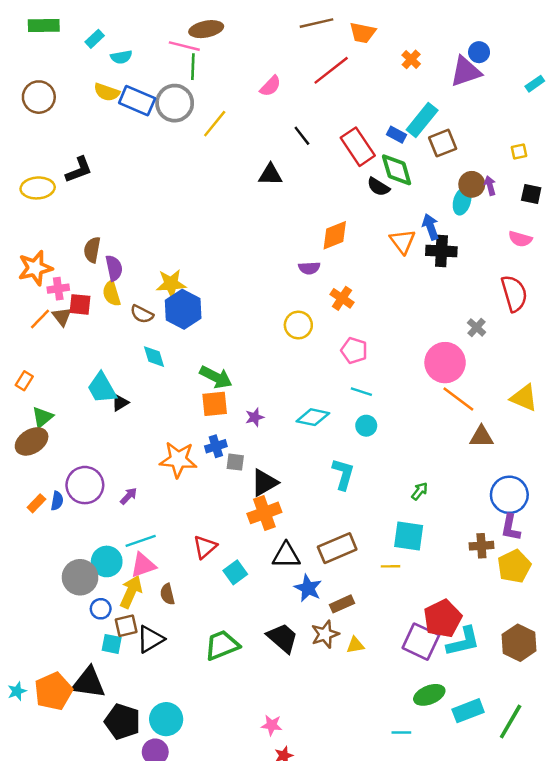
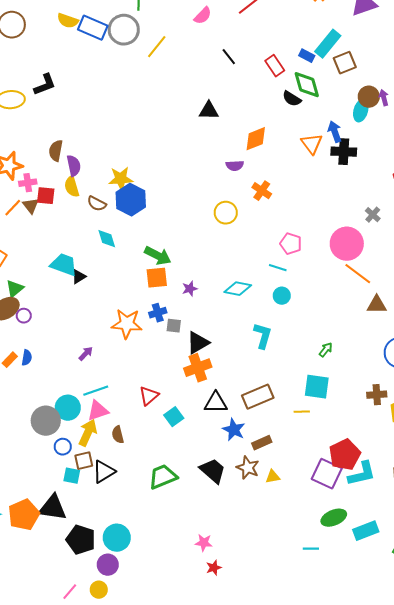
red rectangle: (358, 147) -> (275, 66), size x0.7
black triangle: (270, 175) -> (209, 111), moved
pink pentagon: (354, 350) -> (291, 244), moved
cyan trapezoid: (102, 388) -> (64, 265), turned 140
purple circle: (85, 485) -> (24, 316), moved, size x0.5
brown star: (325, 634) -> (248, 468), turned -30

